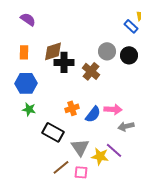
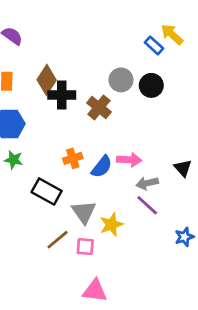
brown diamond: (53, 51) -> (47, 80), turned -40
purple line: (114, 150) -> (147, 205), moved
yellow star: (100, 156) -> (111, 225), turned -30

